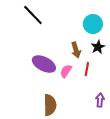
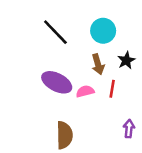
black line: (33, 15) -> (55, 32), moved
cyan circle: (93, 24) -> (103, 31), moved
pink semicircle: (66, 71) -> (85, 91), turned 40

